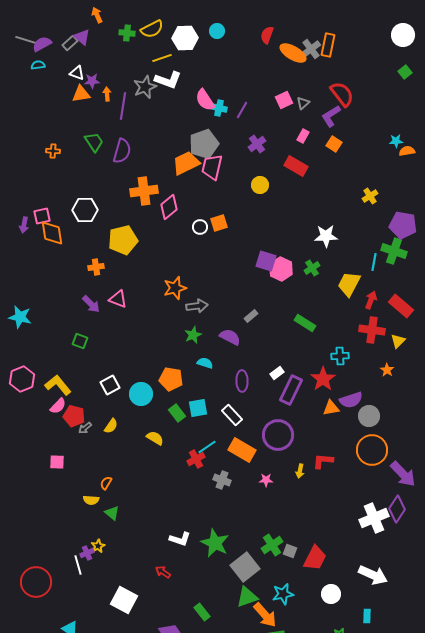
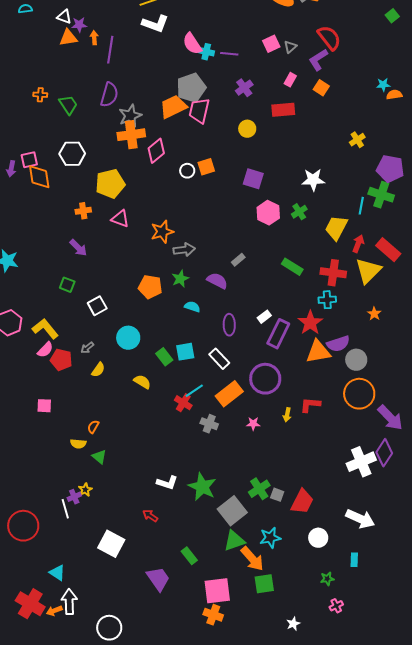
gray star: (145, 87) -> (130, 116), moved
purple line: (242, 110) -> (229, 54), turned 66
green trapezoid: (94, 142) -> (68, 105), moved
red rectangle: (296, 166) -> (283, 110), turned -35
purple square: (266, 261) -> (253, 179), moved
pink triangle: (118, 299) -> (120, 219), moved
red cross: (372, 330) -> (333, 273), moved
yellow triangle: (398, 341) -> (368, 271), moved, size x1.8
orange pentagon: (171, 379) -> (150, 287), moved
white square: (110, 385) -> (97, 306), moved
orange triangle: (331, 408) -> (318, 352), size x1.5
gray arrow: (85, 428) -> (87, 348), moved
orange rectangle: (242, 450) -> (229, 394), turned -68
red cross: (196, 459) -> (183, 403), turned -30

